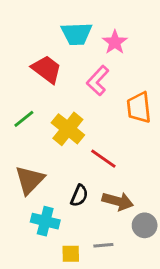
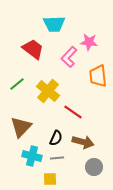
pink star: (115, 42) -> (89, 42), moved, turned -30
gray circle: (145, 225) -> (94, 167), moved
gray line: (103, 245) -> (57, 158), moved

